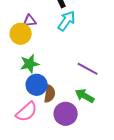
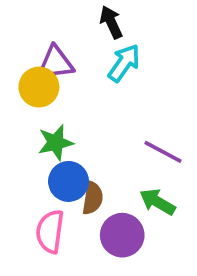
purple triangle: (30, 21) -> (56, 63), size x1.5
pink semicircle: (27, 112) -> (50, 231), turned 140

